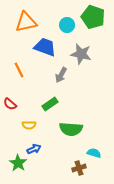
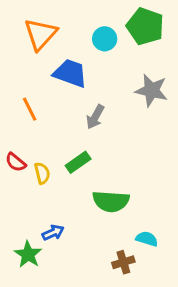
orange triangle: (26, 22) -> (41, 34), turned -35
gray star: (81, 54) -> (151, 90), moved
yellow semicircle: (29, 125) -> (42, 173), moved, turned -104

